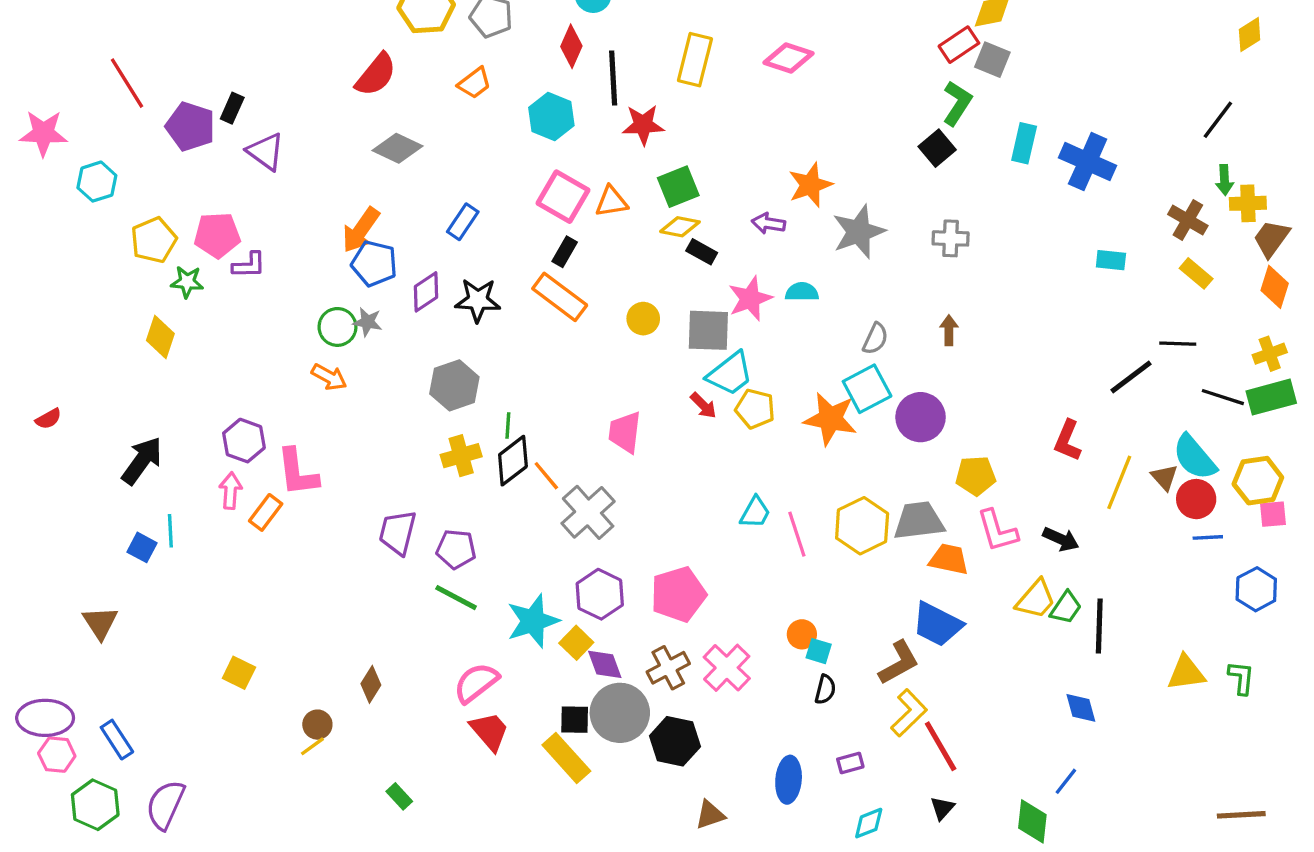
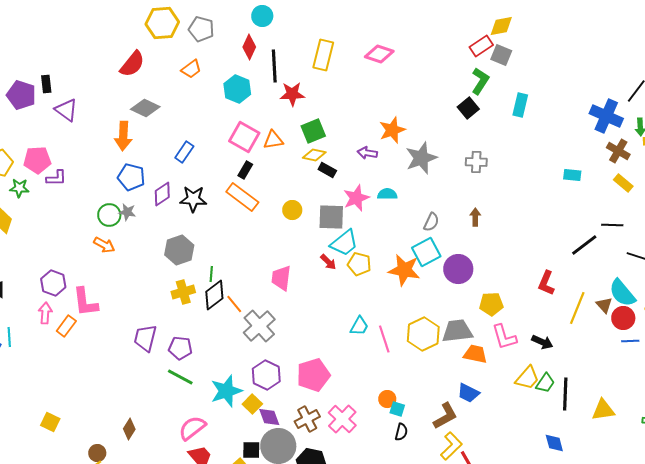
black rectangle: (232, 108) -> (46, 84), turned -30
blue cross: (1088, 162) -> (606, 116), moved
orange arrow: (361, 230) -> (123, 136), moved, turned -32
blue trapezoid: (937, 624) -> (468, 393), size x0.7
yellow triangle: (1186, 673) -> (603, 410), moved

